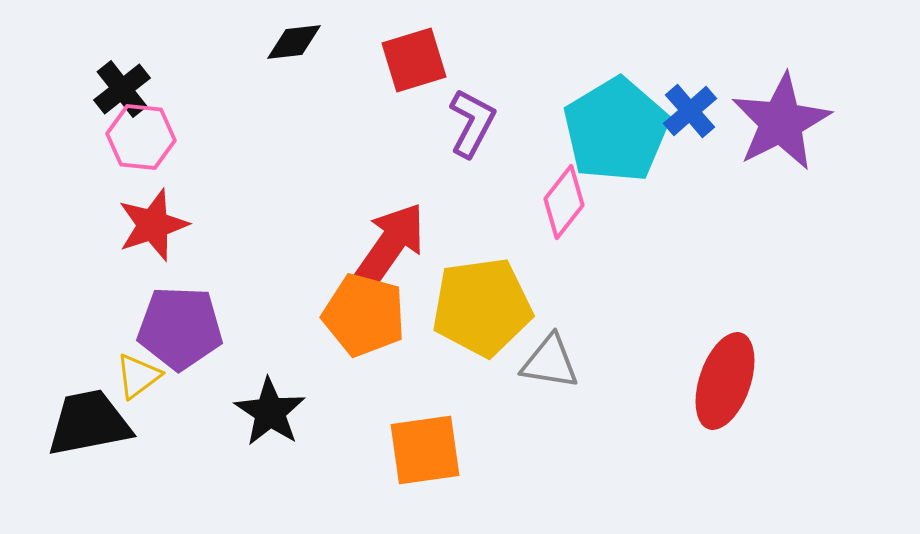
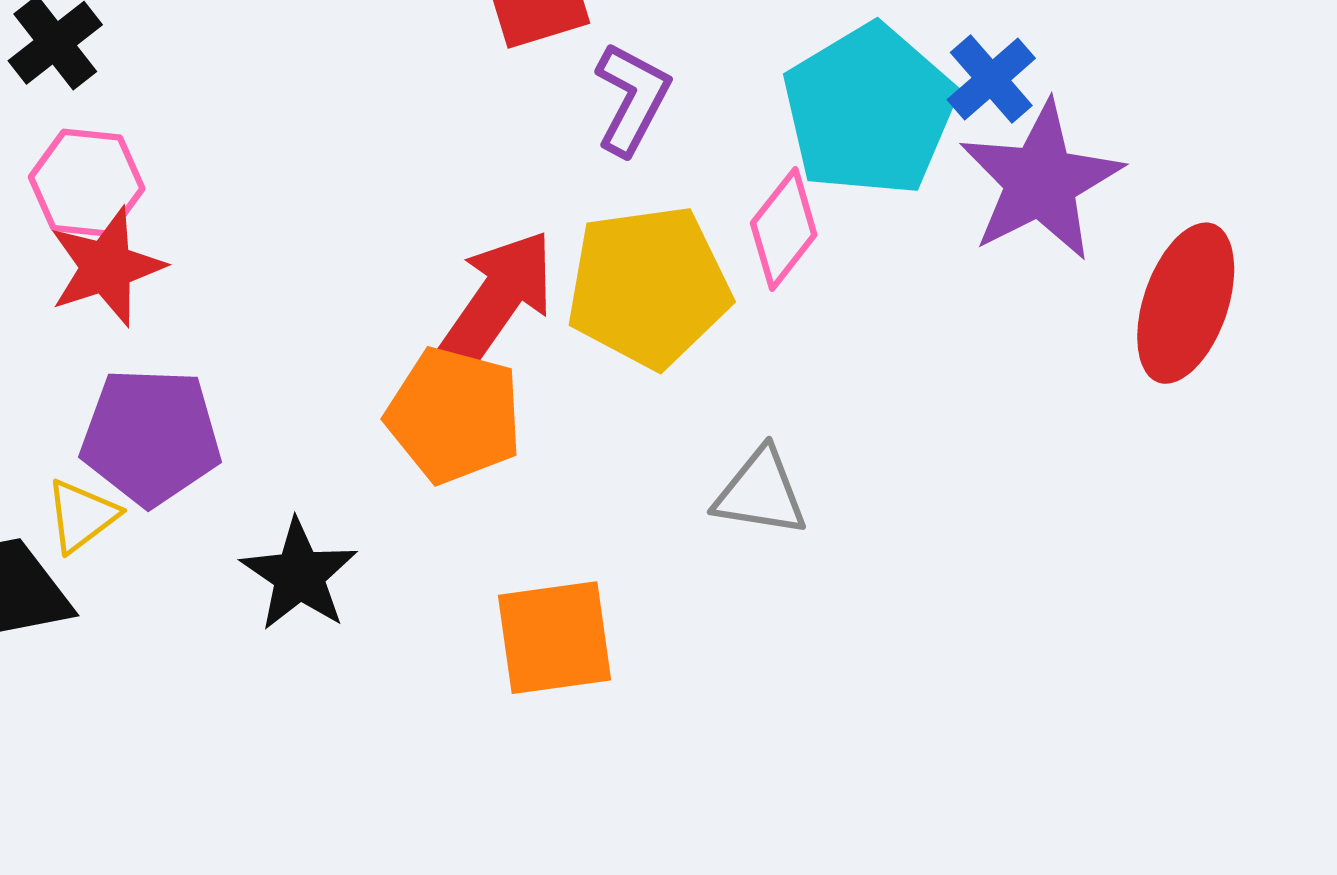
purple star: (781, 122) -> (1041, 181), moved
pink hexagon: (141, 137) -> (87, 183), moved
yellow pentagon: (482, 307) -> (649, 287), moved
red ellipse: (725, 381) -> (1186, 303), moved

